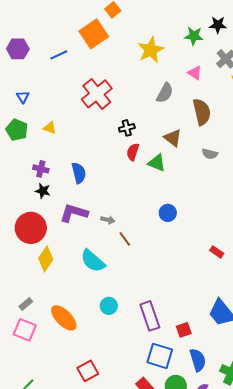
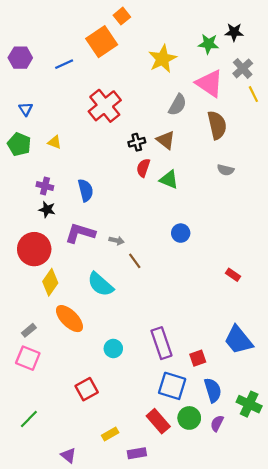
pink triangle: (195, 73) -> (210, 83), size x1.8
brown triangle: (173, 138) -> (166, 140), moved
cyan circle: (109, 306) -> (113, 348), moved
orange ellipse: (64, 318) -> (69, 319), moved
red square: (88, 371) -> (87, 389), moved

